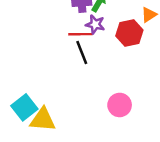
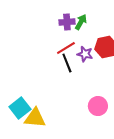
purple star: (95, 24) -> (85, 54), moved
red line: (81, 34) -> (66, 48), turned -30

